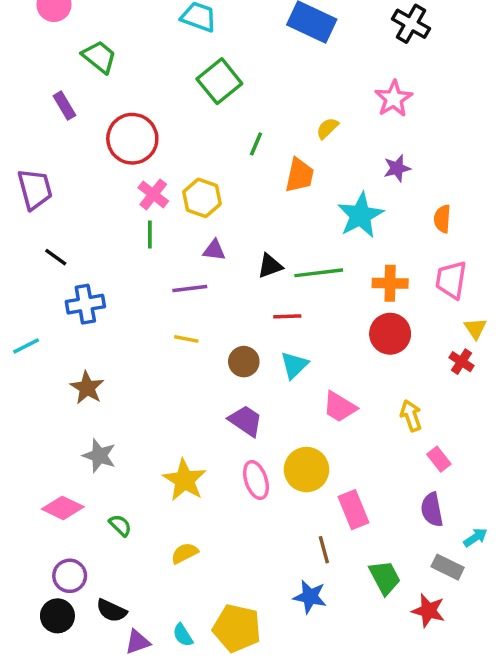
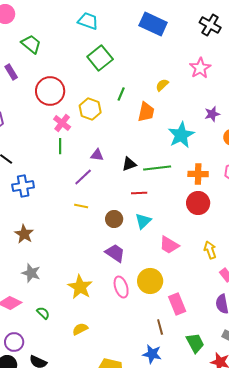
purple star: (397, 168) -> (212, 114), moved
yellow hexagon: (202, 198) -> (90, 109), moved
purple line: (190, 288) -> (83, 177), turned -36

